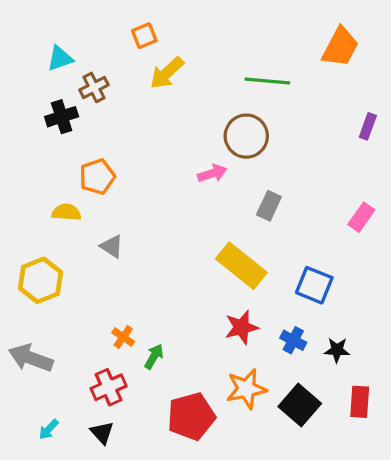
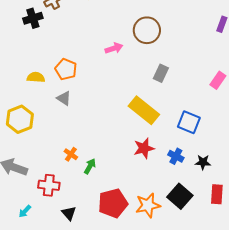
pink arrow: (212, 173) -> (114, 48), moved
orange pentagon: (97, 177) -> (66, 69), moved, turned -30
red cross: (109, 387) -> (49, 185), moved, turned 30
orange star: (246, 389) -> (148, 205), moved
black triangle: (102, 433) -> (69, 213), moved

